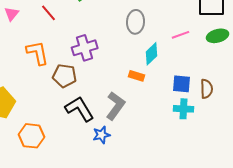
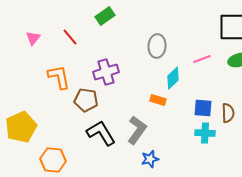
blue star: (102, 135) -> (150, 159), moved

